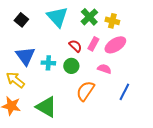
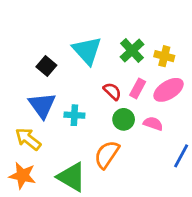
black square: (21, 20) -> (46, 66), moved
green circle: (71, 66) -> (124, 119), moved
orange semicircle: (85, 91) -> (107, 154), moved

